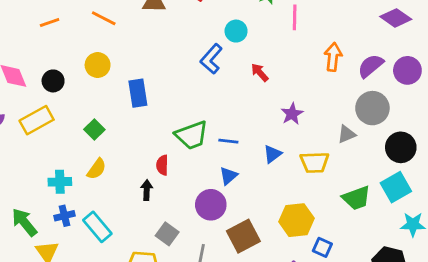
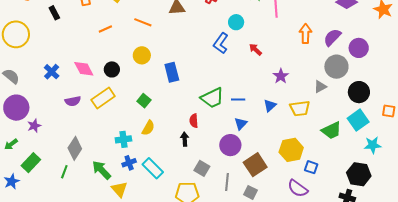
purple circle: (407, 70) -> (359, 48), moved

